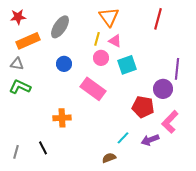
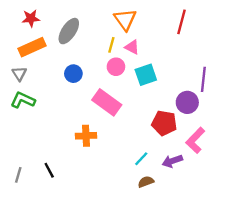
red star: (18, 17) -> (31, 18), moved
gray triangle: (17, 64) -> (19, 74), turned 48
orange cross: (62, 118) -> (86, 136), moved
brown semicircle: (109, 158) -> (146, 182), moved

